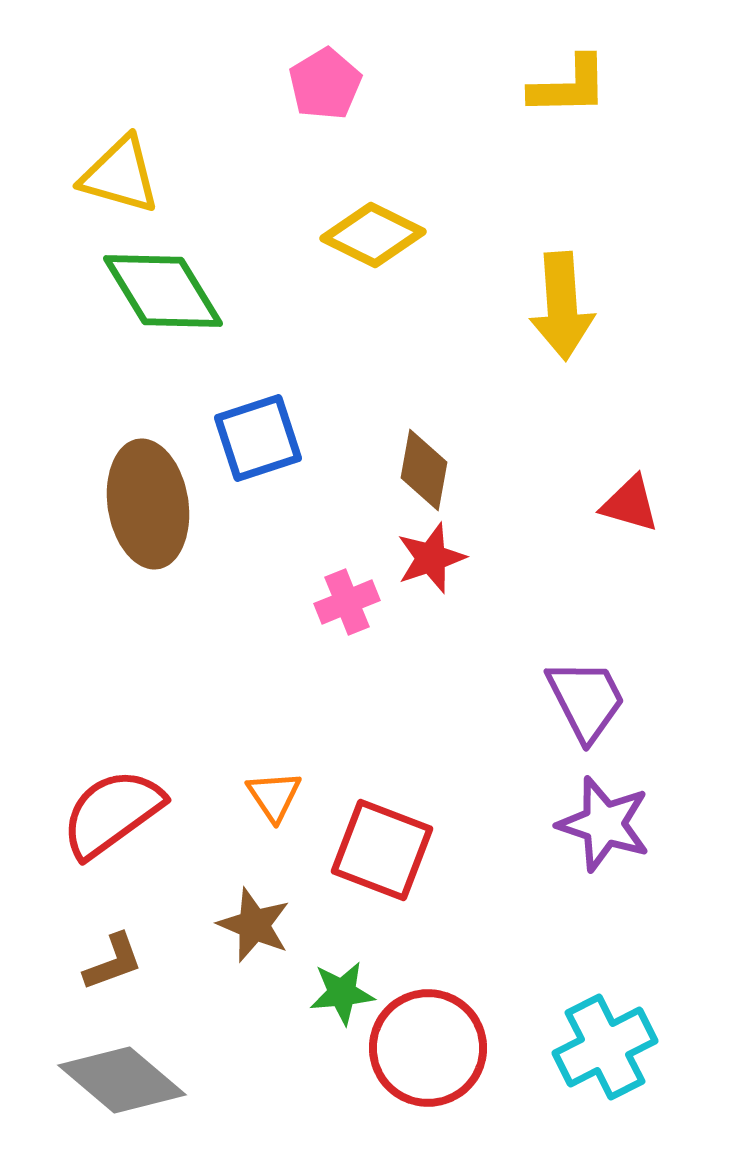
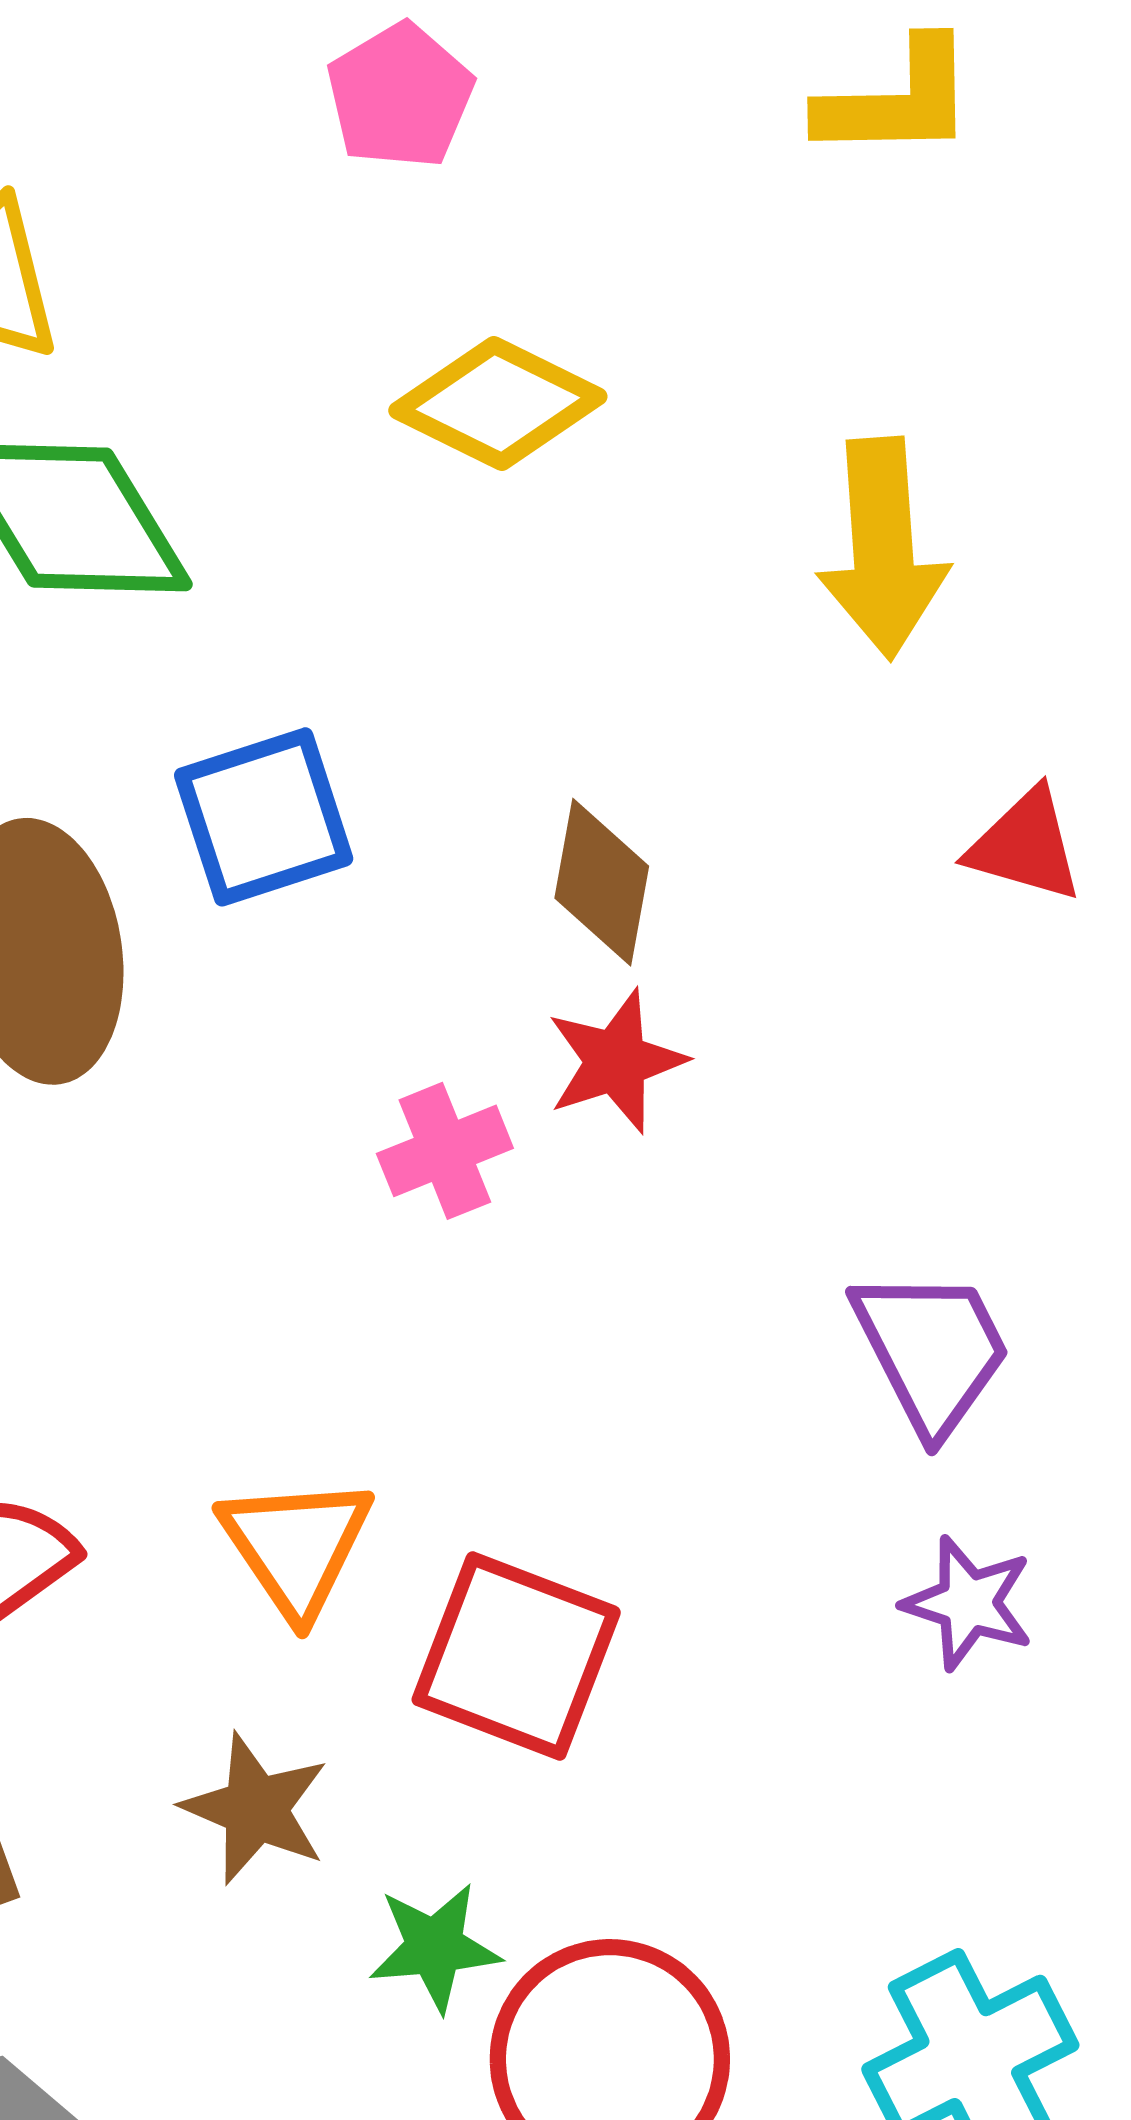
red triangle: (630, 504) -> (1025, 845), moved
orange triangle: (274, 796) -> (296, 1546), size x1.4
purple star: (604, 824) -> (968, 1603), size x0.7

